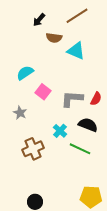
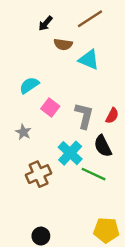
gray L-shape: (72, 99) -> (84, 116), turned 100
black semicircle: (88, 125) -> (103, 146), turned -138
cyan cross: (60, 131) -> (70, 153), size x1.5

